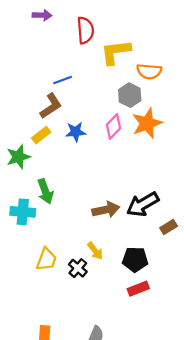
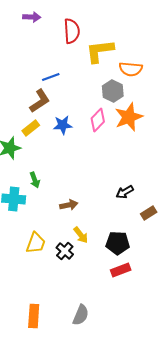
green arrow: (45, 191) -> (35, 180), size x0.7
black arrow: (143, 204) -> (125, 192), size x0.6
brown arrow: (106, 210) -> (69, 205), moved, size x0.7

